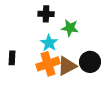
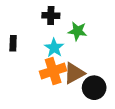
black rectangle: (12, 58) -> (13, 43), moved
black circle: (90, 62) -> (94, 88), moved

